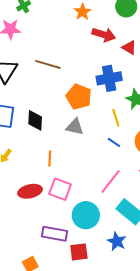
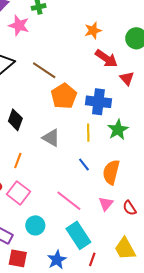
orange pentagon: (79, 97) -> (64, 96), moved
yellow line: (116, 118) -> (88, 133), moved
pink line: (111, 182) -> (69, 201), turned 72
cyan circle: (86, 215) -> (35, 225), size x0.7

